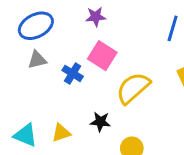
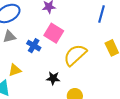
yellow triangle: (61, 133) -> (15, 70), moved

